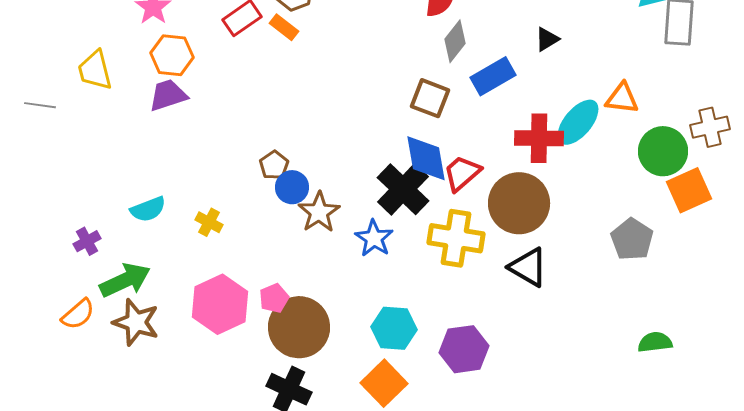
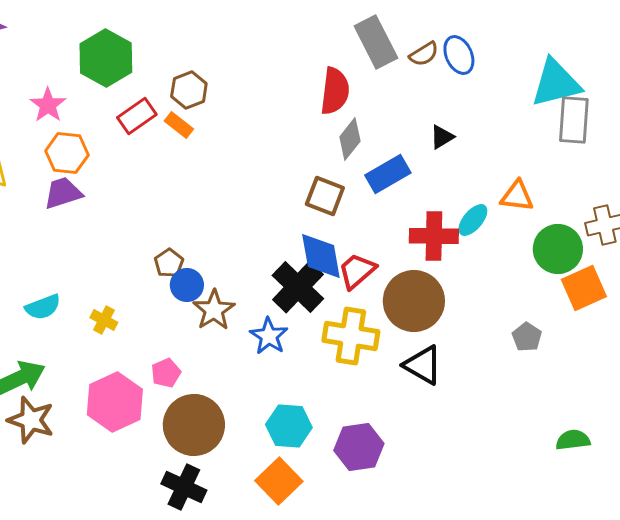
cyan ellipse: (578, 122) -> (473, 220), size x0.7
gray pentagon: (632, 239) -> (527, 337), size x0.7
pink pentagon: (274, 298) -> (166, 373), moved
green semicircle: (655, 342) -> (573, 440), moved

